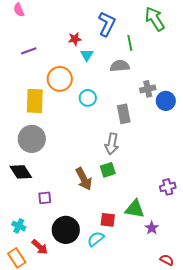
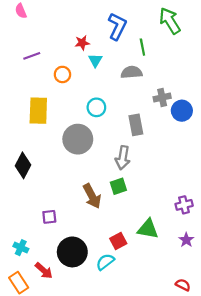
orange circle: (60, 79) -> (62, 74), moved, size x0.6
gray circle: (32, 139) -> (78, 139), moved
black diamond: (21, 172) -> (23, 165), moved, turned 60
red square: (108, 220) -> (118, 241), turned -35
purple star: (152, 228) -> (186, 240), moved

